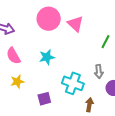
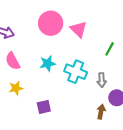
cyan cross: (73, 83) -> (76, 72), moved
brown arrow: (89, 105) -> (101, 112), moved

